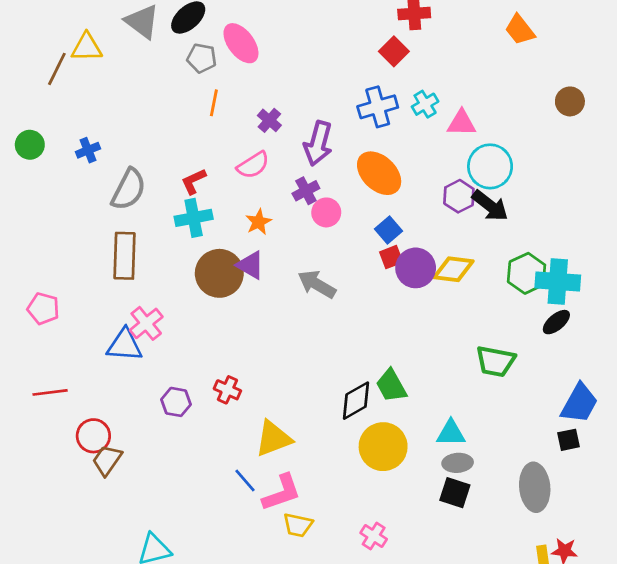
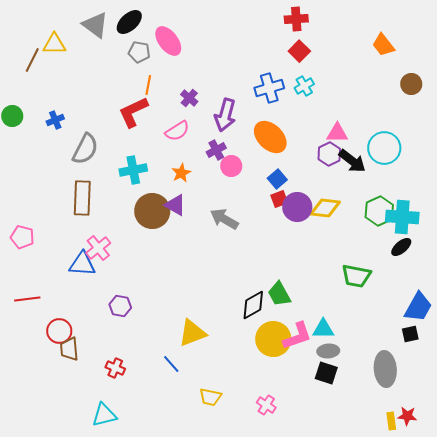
orange trapezoid: (520, 30) -> (383, 45), moved
red square: (394, 51) -> (299, 51), moved
pink triangle: (462, 123) -> (337, 133), moved
cyan circle: (490, 166) -> (384, 148), moved
red L-shape: (194, 181) -> (133, 112), moved, size x1.6
red cross: (227, 390) -> (115, 368), moved
brown trapezoid: (107, 460) -> (69, 349), turned -40
pink L-shape: (282, 493) -> (297, 336), moved

